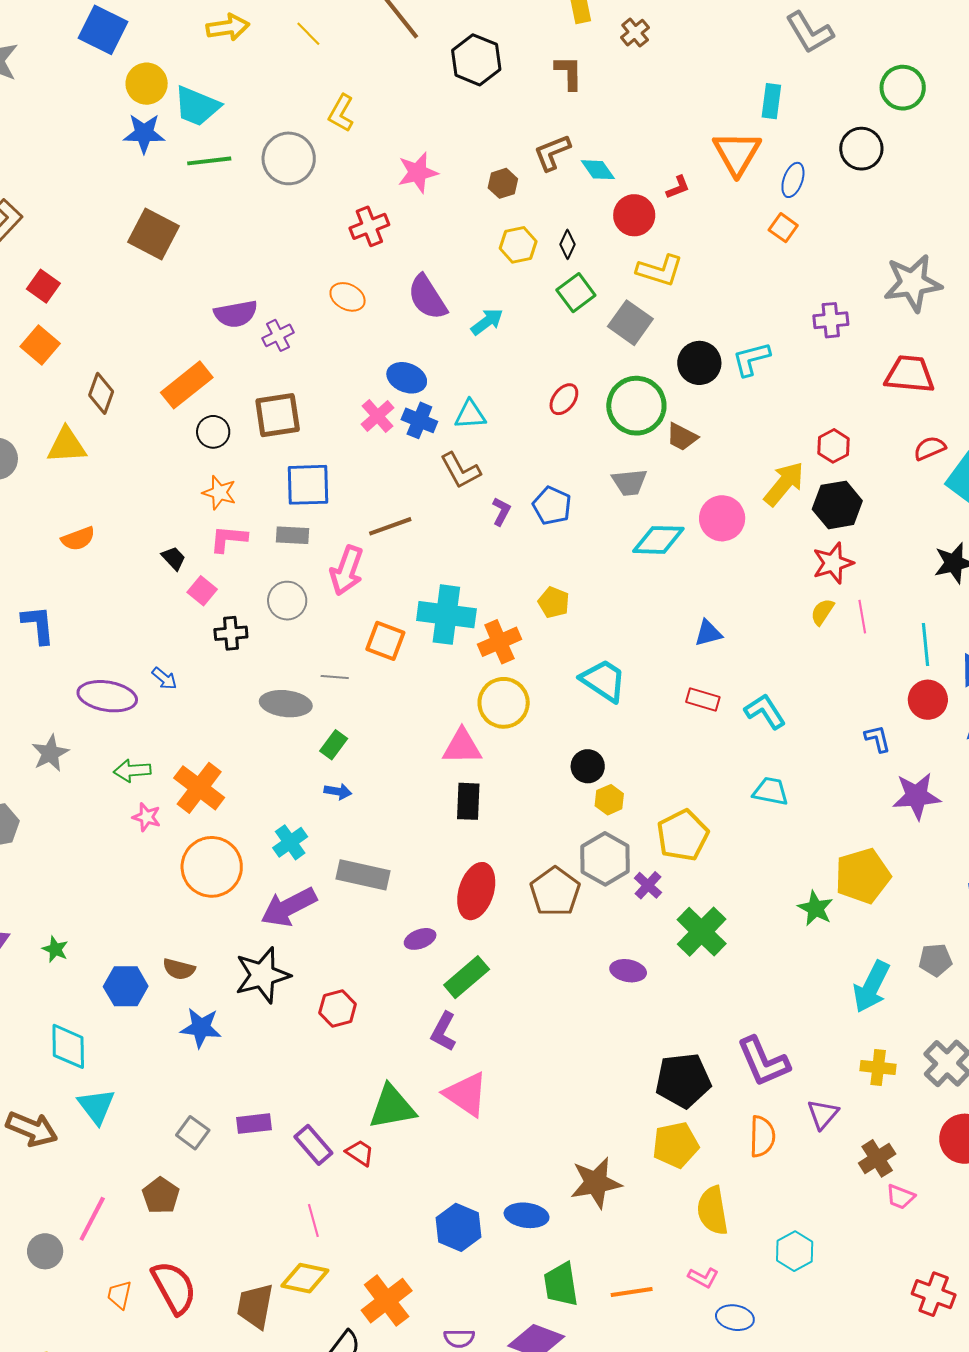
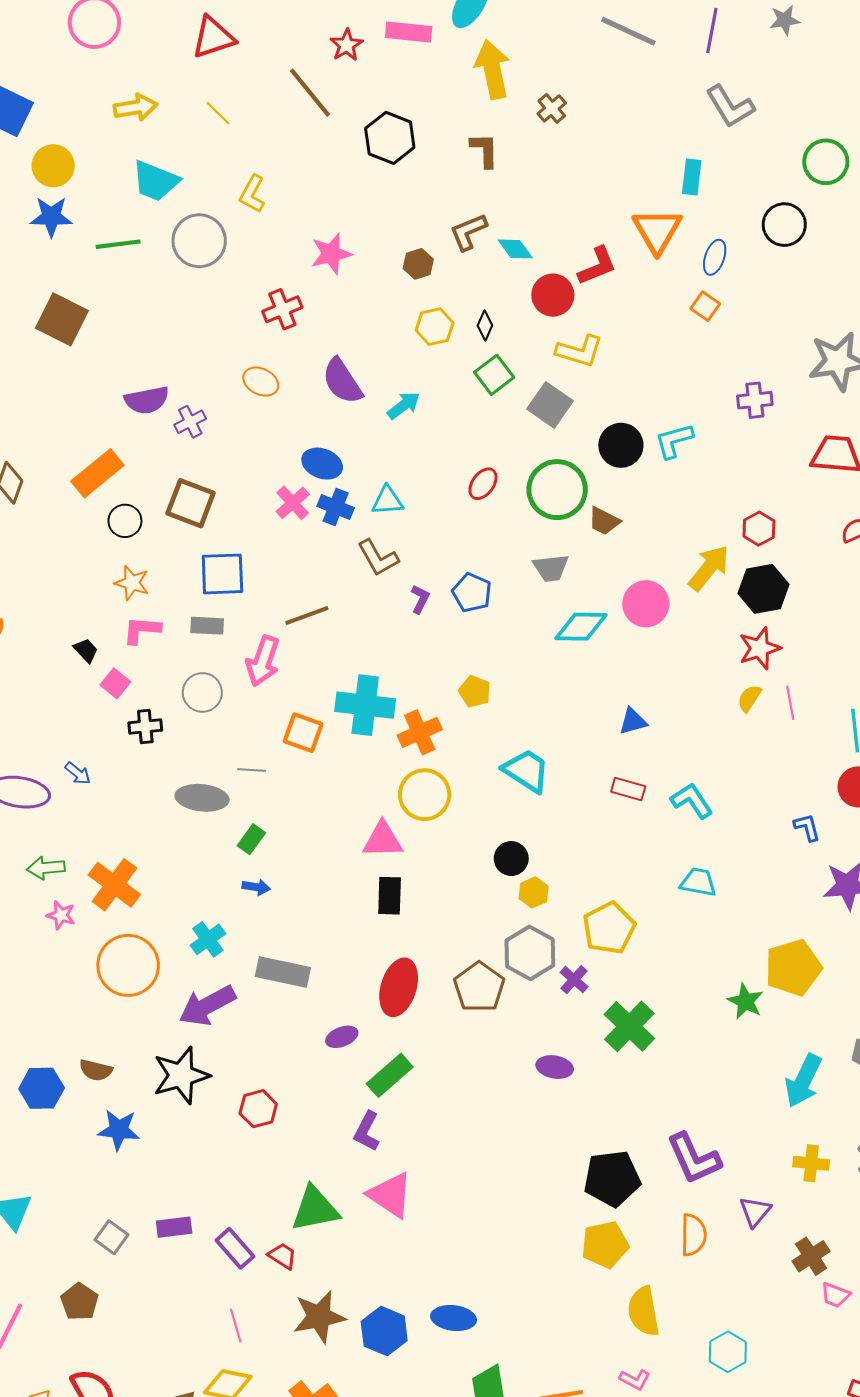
cyan trapezoid: (197, 106) -> (155, 181), moved
red L-shape: (678, 187) -> (597, 266), size x1.6
brown square: (278, 415) -> (191, 503), turned 30
brown star: (596, 1183) -> (319, 1317), moved

